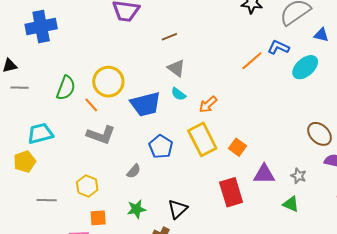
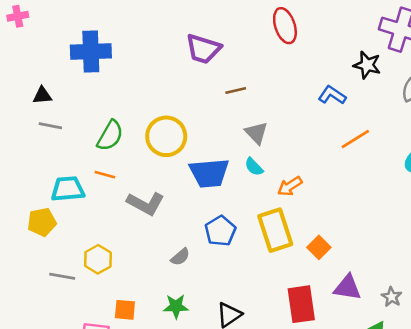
brown line: (169, 37) -> (236, 90), moved
blue L-shape: (278, 47) -> (332, 95), moved
orange line: (91, 105) -> (105, 175), moved, turned -42
yellow hexagon: (87, 186) -> (98, 259), moved

